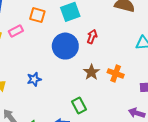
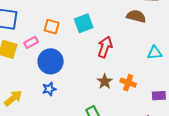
red arrow: (92, 37) -> (105, 47), size x1.5
blue circle: (65, 46) -> (51, 61), moved

